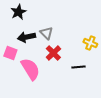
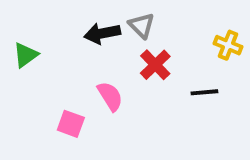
pink square: (10, 53) -> (71, 124), moved
pink semicircle: (30, 69) -> (110, 96), size x0.7

